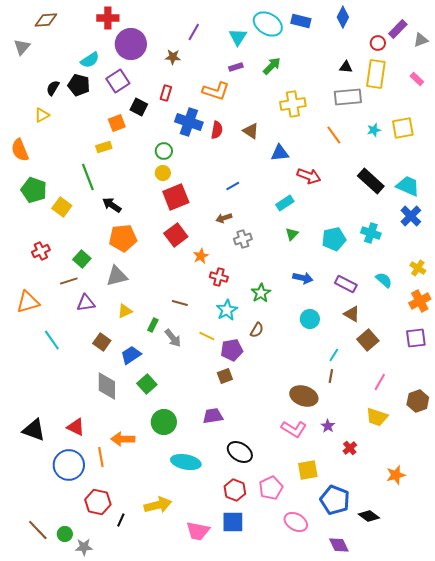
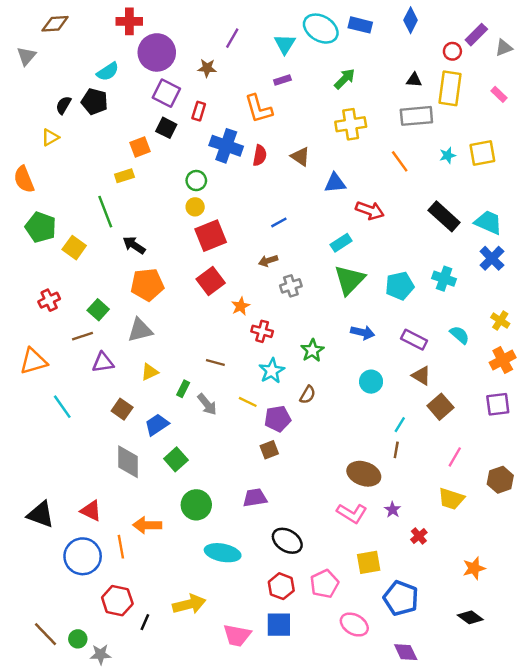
green arrow: (272, 66) -> (345, 79), moved
purple square: (118, 81) -> (166, 93), moved, turned -30
orange L-shape: (216, 91) -> (259, 109), turned 56
green triangle: (292, 234) -> (349, 280), size x2.0
black diamond: (369, 516) -> (470, 617), moved

